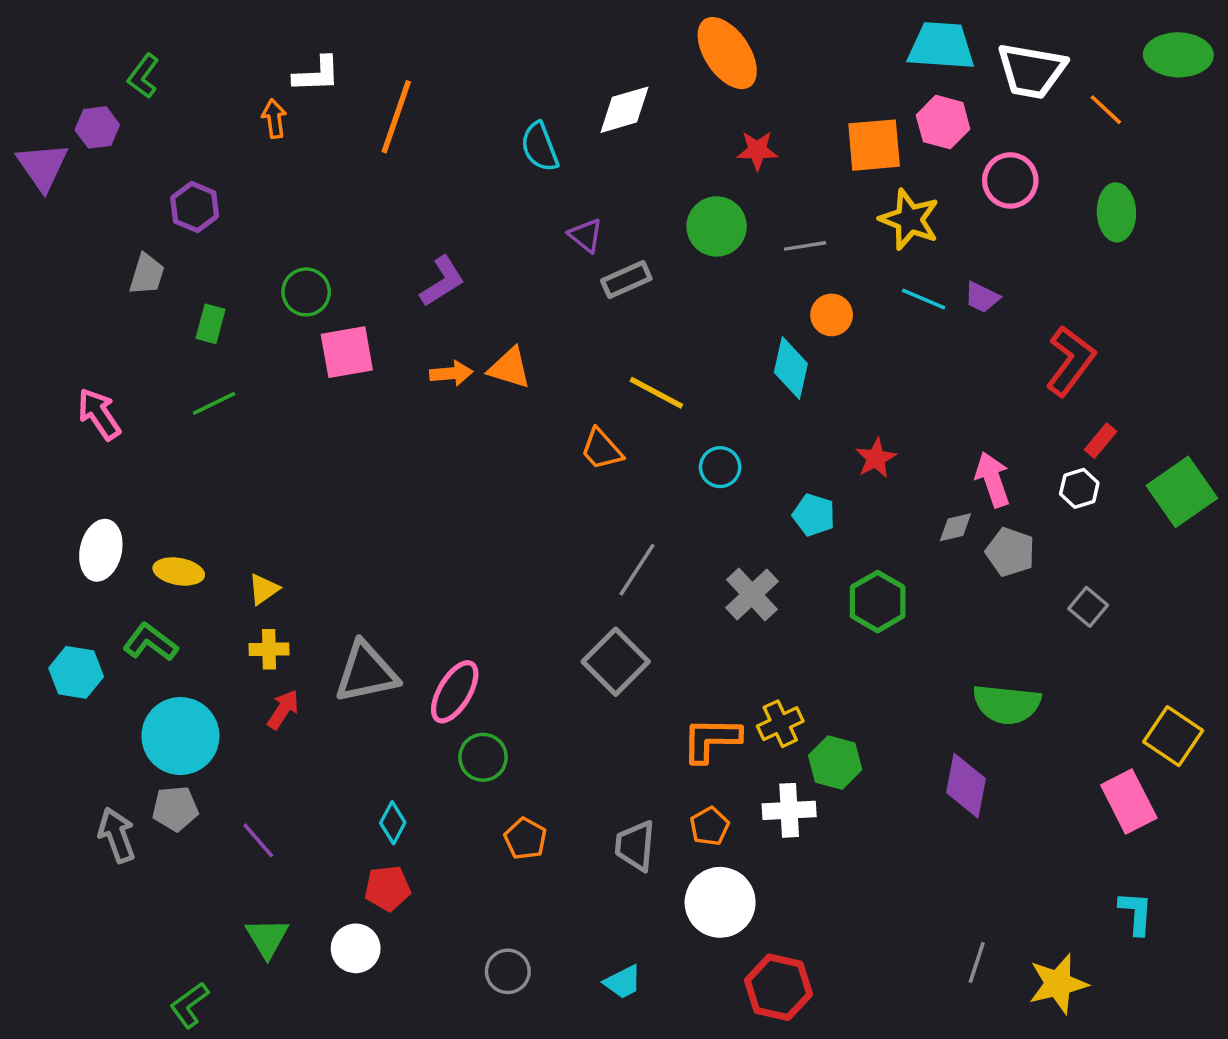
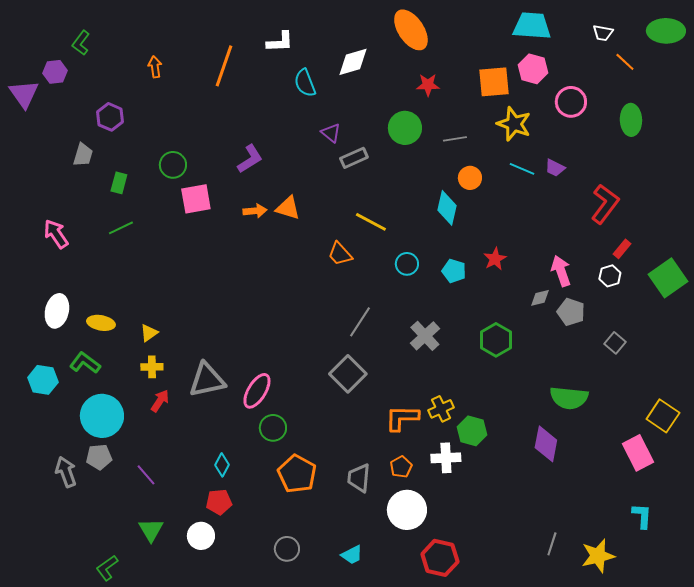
white trapezoid: (1032, 71) -> (603, 33), moved, size x0.5
white L-shape: (317, 74) -> (280, 42), moved
cyan pentagon: (814, 515) -> (454, 271), moved
orange pentagon: (525, 839) -> (297, 474), size x1.6

